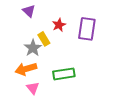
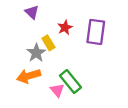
green rectangle: (64, 74) -> (70, 81), turned 60
pink triangle: (33, 88) -> (57, 90), moved

